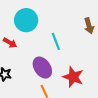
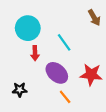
red arrow: (10, 43) -> (35, 53), moved, turned 72

